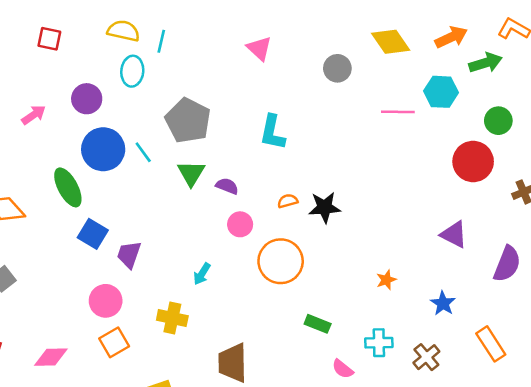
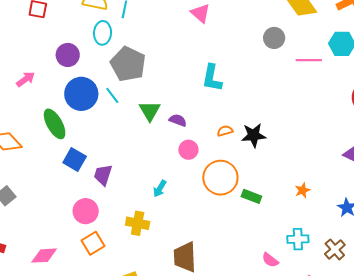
gray circle: (337, 68) -> (274, 38), moved
pink arrow: (34, 115) -> (26, 79), moved
gray pentagon: (188, 121) -> (128, 64), moved
green rectangle: (318, 324) -> (251, 196), moved

